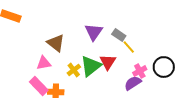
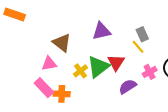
purple triangle: (94, 32) -> (101, 31), turned 42
gray rectangle: (119, 35) -> (142, 34), moved, turned 32
purple semicircle: (133, 83) -> (128, 87), moved

